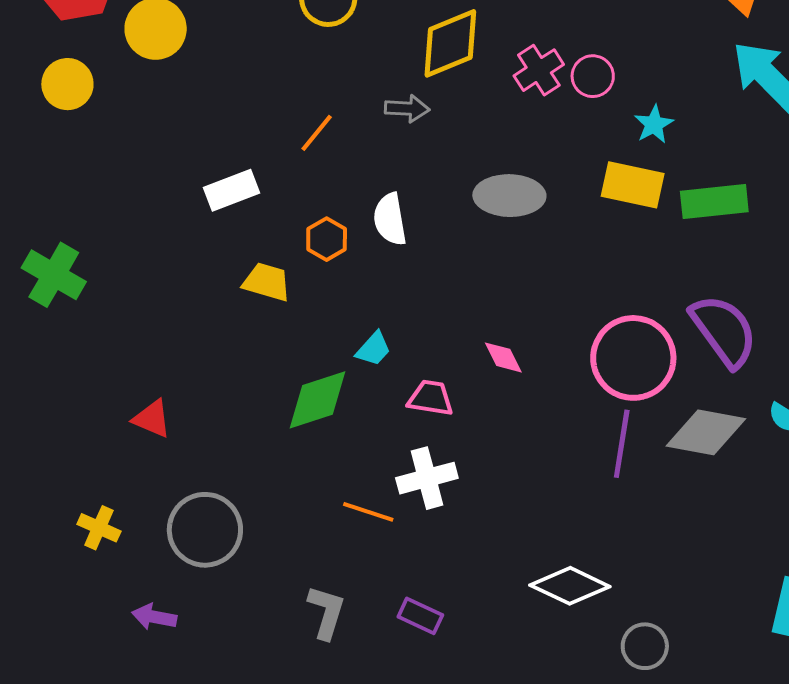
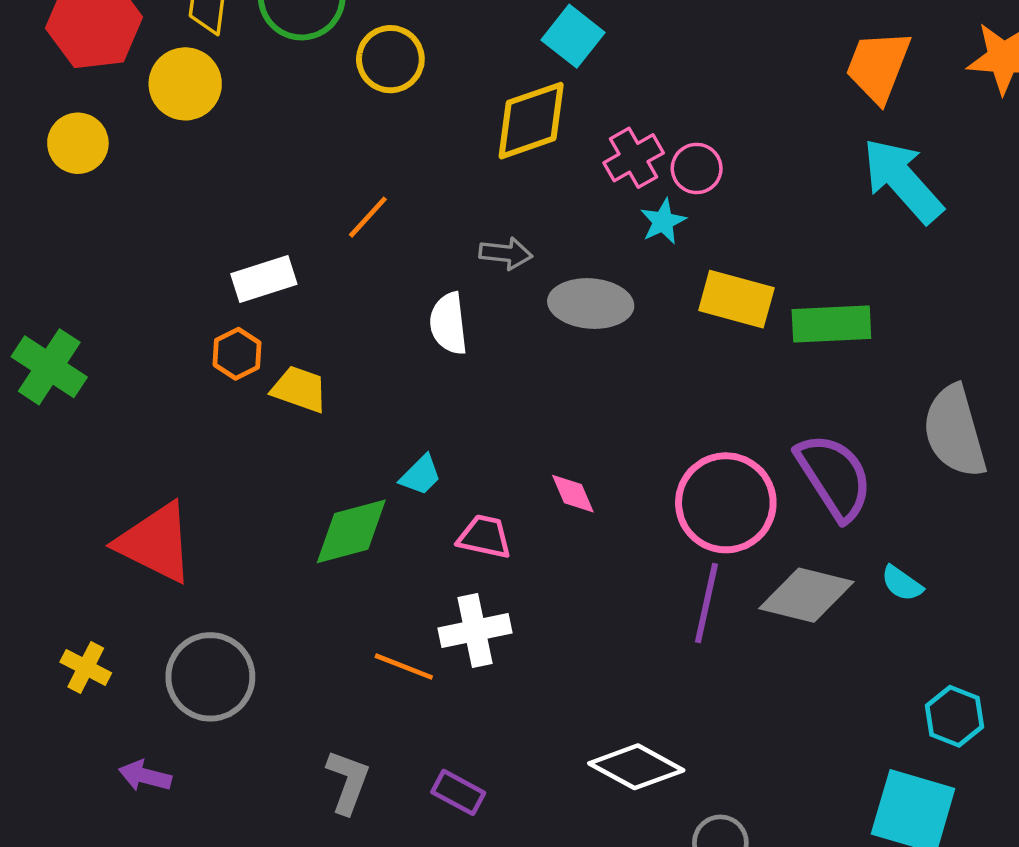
gray arrow: (407, 109) -> (506, 253), moved
cyan star: (654, 124) -> (663, 221), moved
orange hexagon: (327, 239) -> (237, 354), moved
red triangle: (152, 419) -> (155, 543), size x1.8

